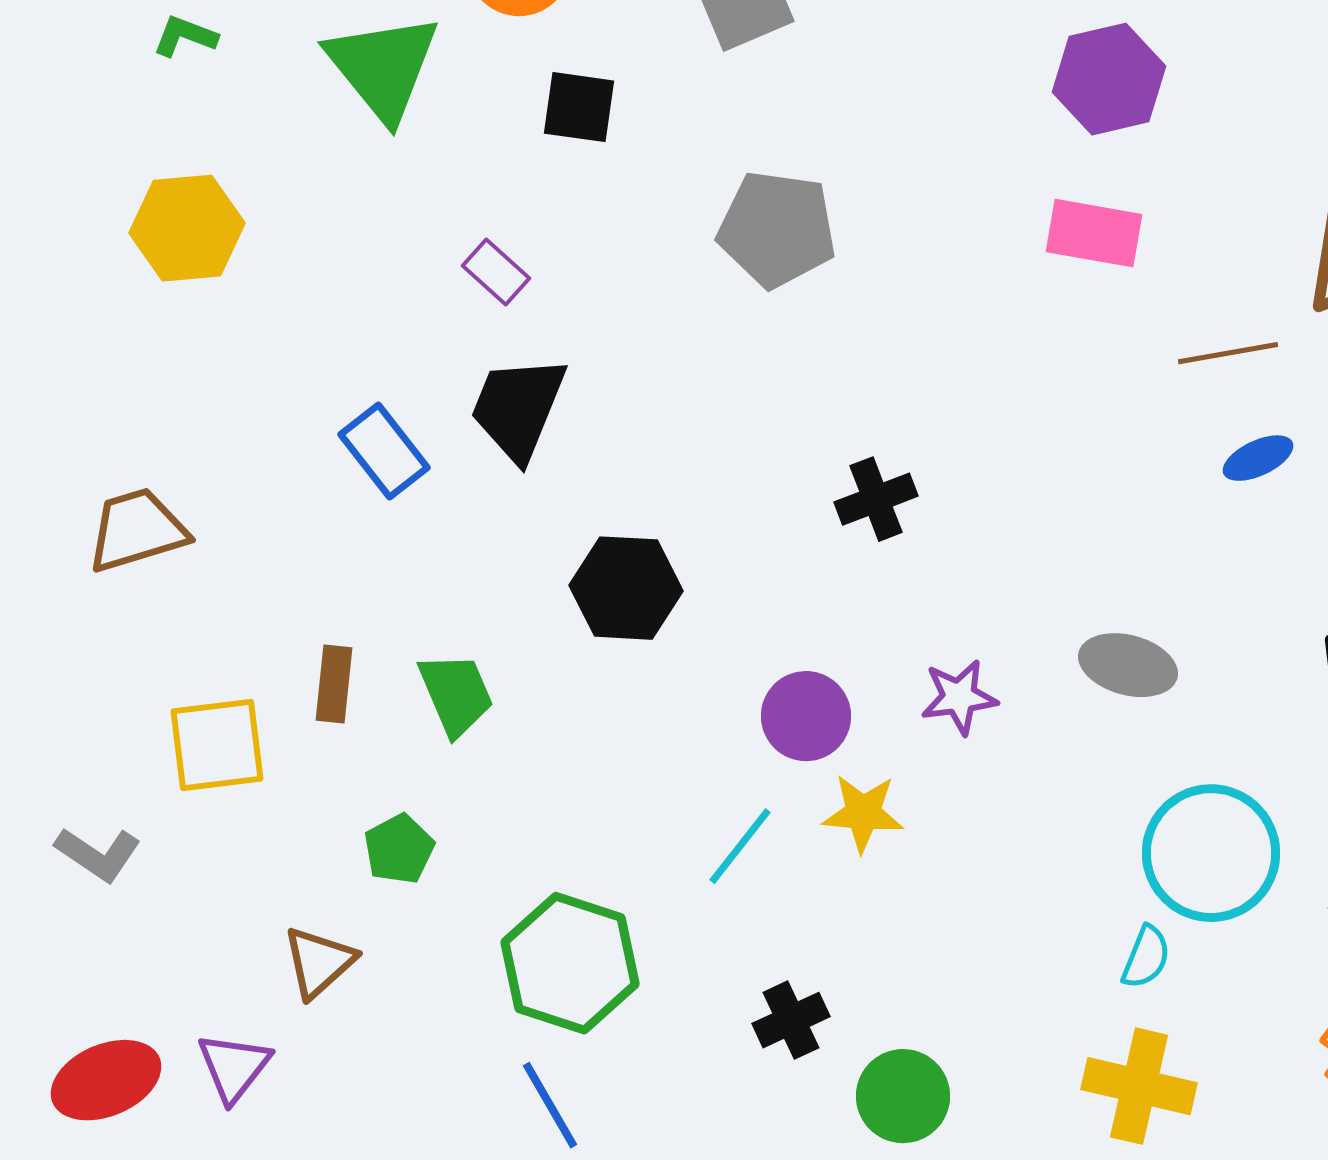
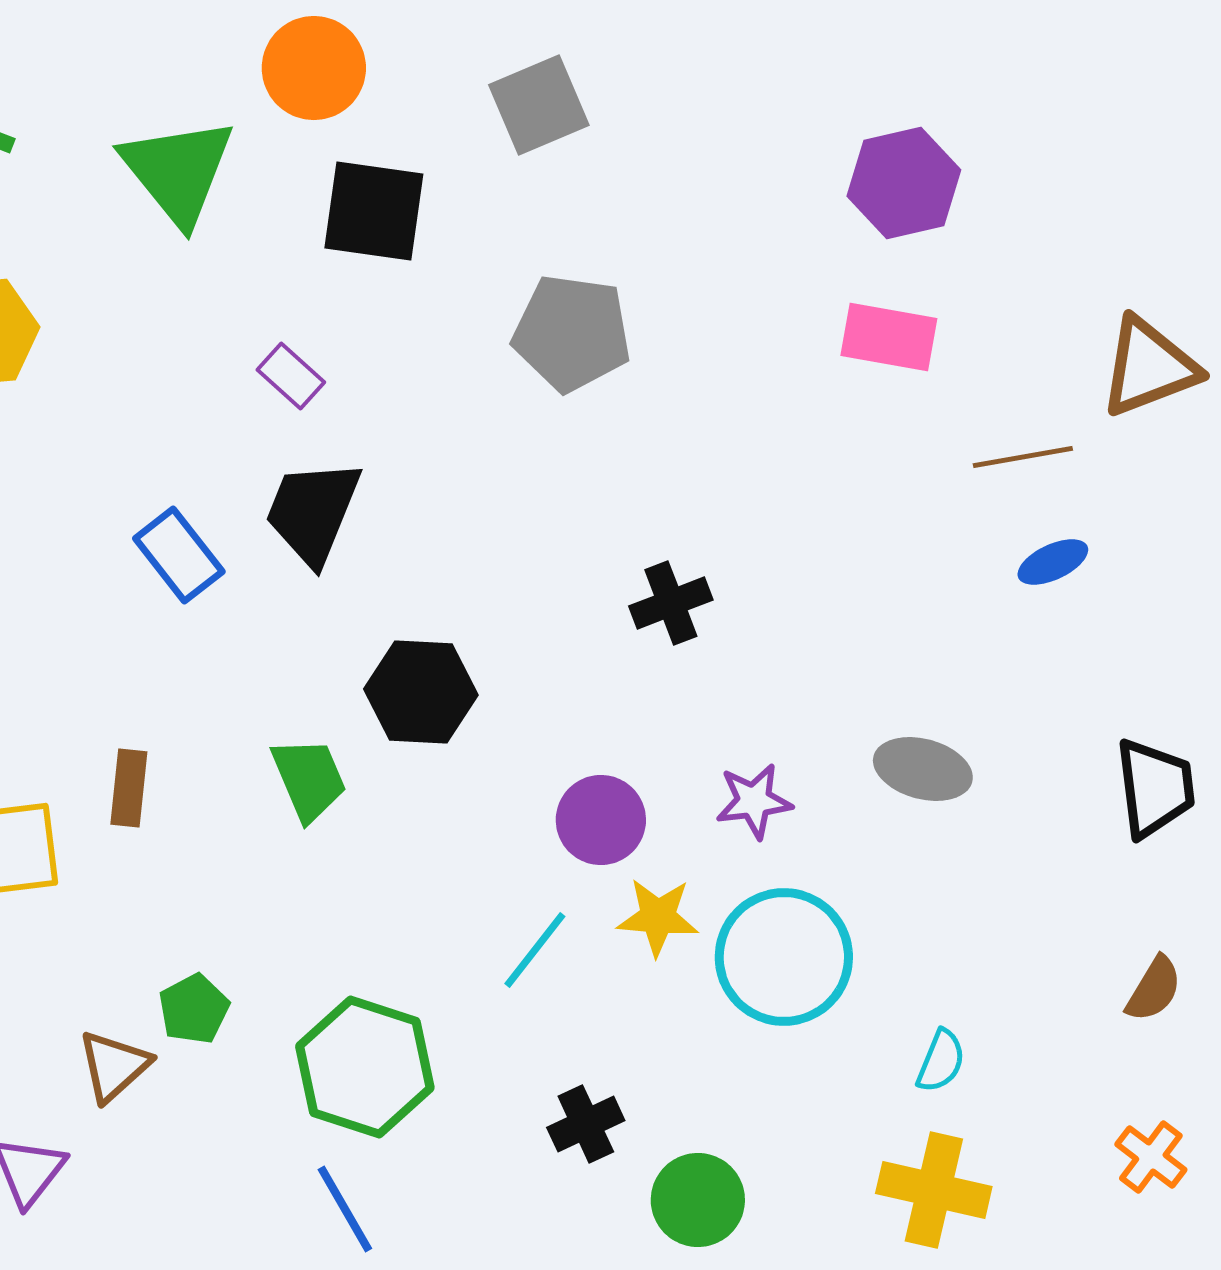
black square: (579, 107) -> (374, 211), size x1.4
green trapezoid: (456, 694) -> (309, 779), moved
green pentagon: (399, 849) -> (194, 1009), moved
cyan circle: (1211, 853) -> (784, 957), moved

